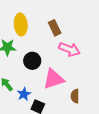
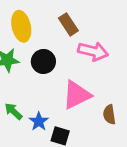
black circle: (32, 61) -> (43, 61), moved

